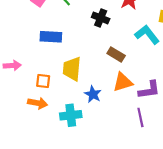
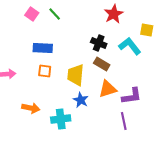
black cross: (101, 18) -> (99, 43), moved
yellow trapezoid: (72, 69) -> (76, 75), moved
orange square: (43, 81) -> (45, 71), moved

